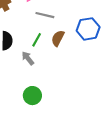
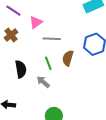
green line: (37, 40) -> (48, 63), turned -40

